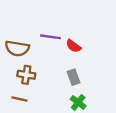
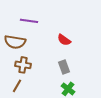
purple line: (51, 37) -> (29, 21), moved
brown line: (19, 99) -> (17, 86), turned -72

